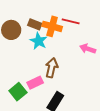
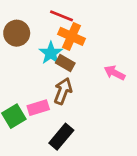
red line: (71, 21) -> (62, 16), moved
brown rectangle: (35, 24) -> (65, 63), moved

